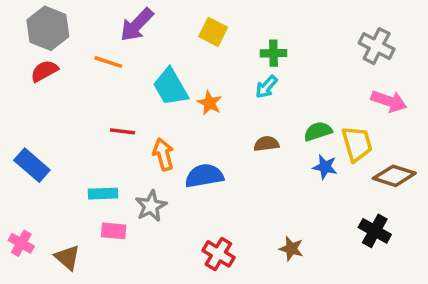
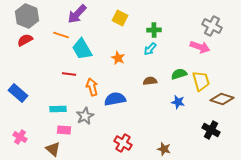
cyan trapezoid: (170, 87) -> (82, 49), moved
pink arrow: (389, 101) -> (200, 47), moved
blue star: (325, 167) -> (178, 102), moved
pink cross: (21, 243) -> (20, 137), moved
brown star: (291, 249) -> (164, 149), moved
brown triangle: (67, 257) -> (53, 149), moved

